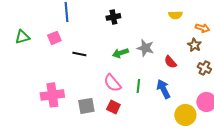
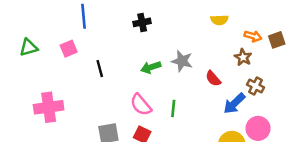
black line: (79, 54) -> (100, 69), turned 64
blue arrow: (163, 89) -> (234, 103), moved, turned -108
pink cross: (52, 95) -> (49, 107), moved

